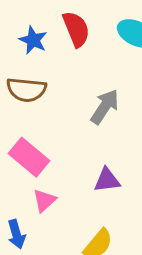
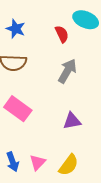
red semicircle: (76, 29) -> (62, 34), moved, size x0.7
pink triangle: (44, 200) -> (38, 162), moved

